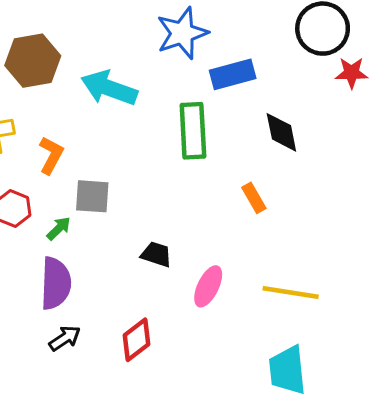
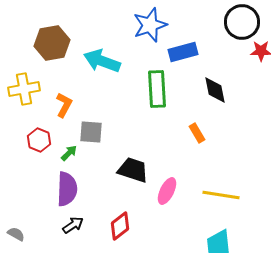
black trapezoid: (156, 254) -> (133, 170), size x1.5

